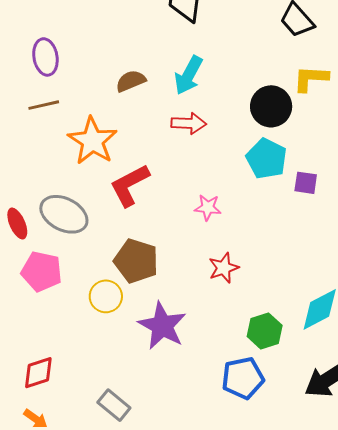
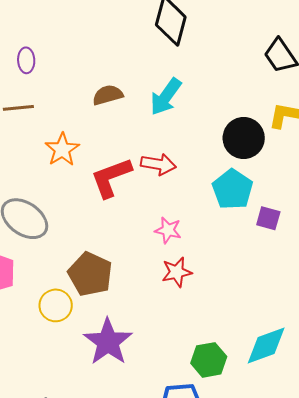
purple ellipse: (45, 57) -> (26, 60), size x0.7
red arrow: (189, 123) -> (158, 164), moved
orange star: (92, 141) -> (62, 149), size x0.7
red L-shape: (130, 185) -> (111, 177), moved
red star: (224, 268) -> (177, 272), moved

